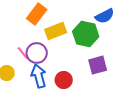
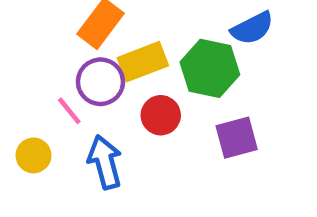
purple circle: (37, 53) -> (100, 82), moved
red circle: (64, 80) -> (161, 115), moved

